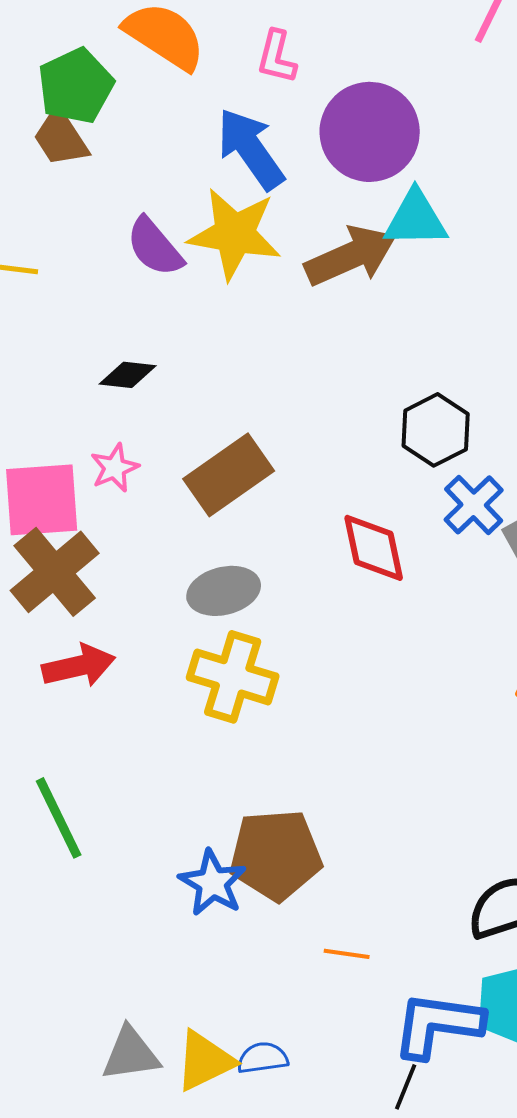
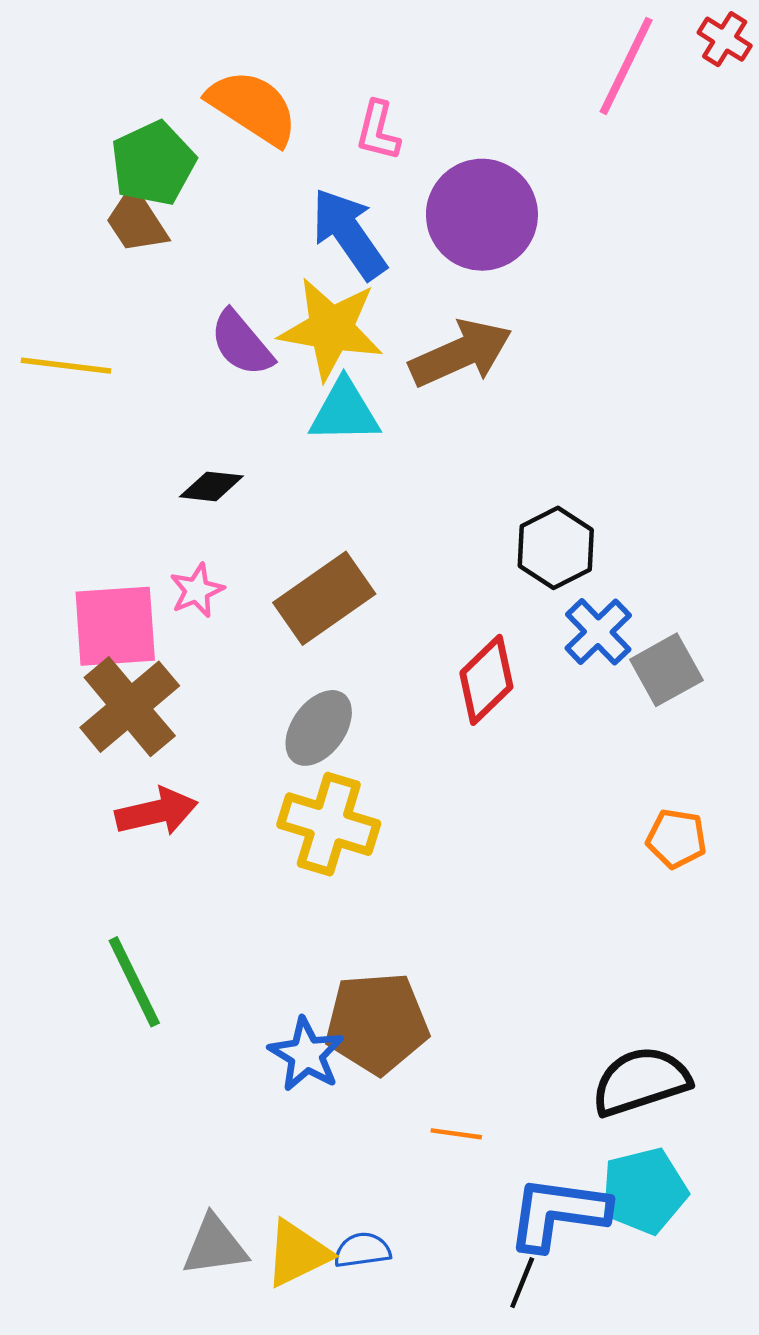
cyan triangle: (416, 219) -> (344, 411), moved
red diamond: (374, 548) -> (486, 680), turned 58
gray ellipse: (224, 591) -> (319, 728), turned -40

